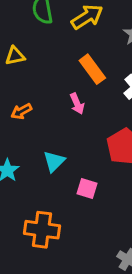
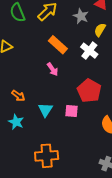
orange arrow: (21, 111) -> (18, 96), moved, turned -104
pink square: (87, 189) -> (72, 111), moved

